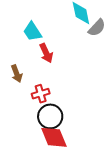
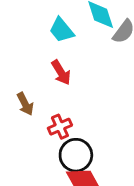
cyan trapezoid: (32, 32) -> (61, 30), moved

